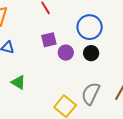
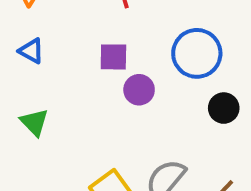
black circle: (91, 53) -> (224, 108), moved

